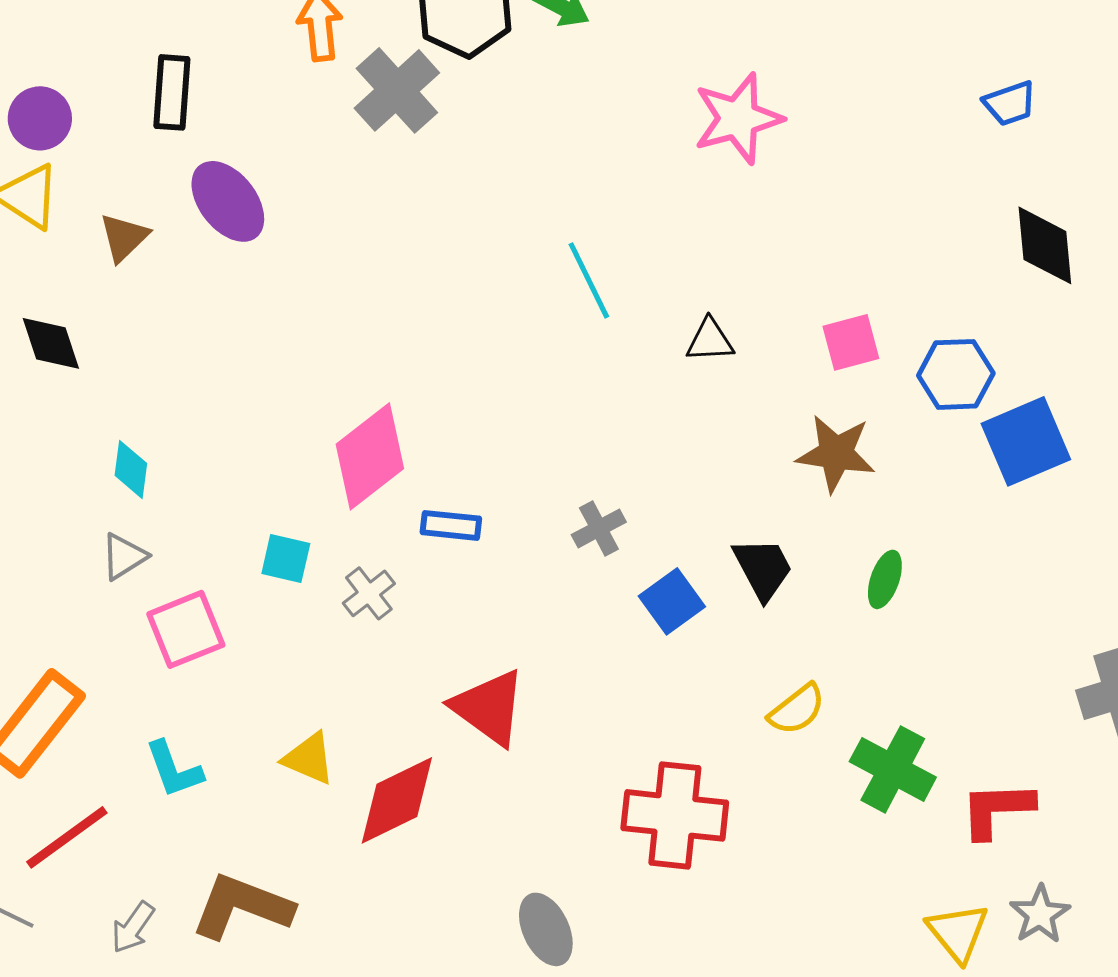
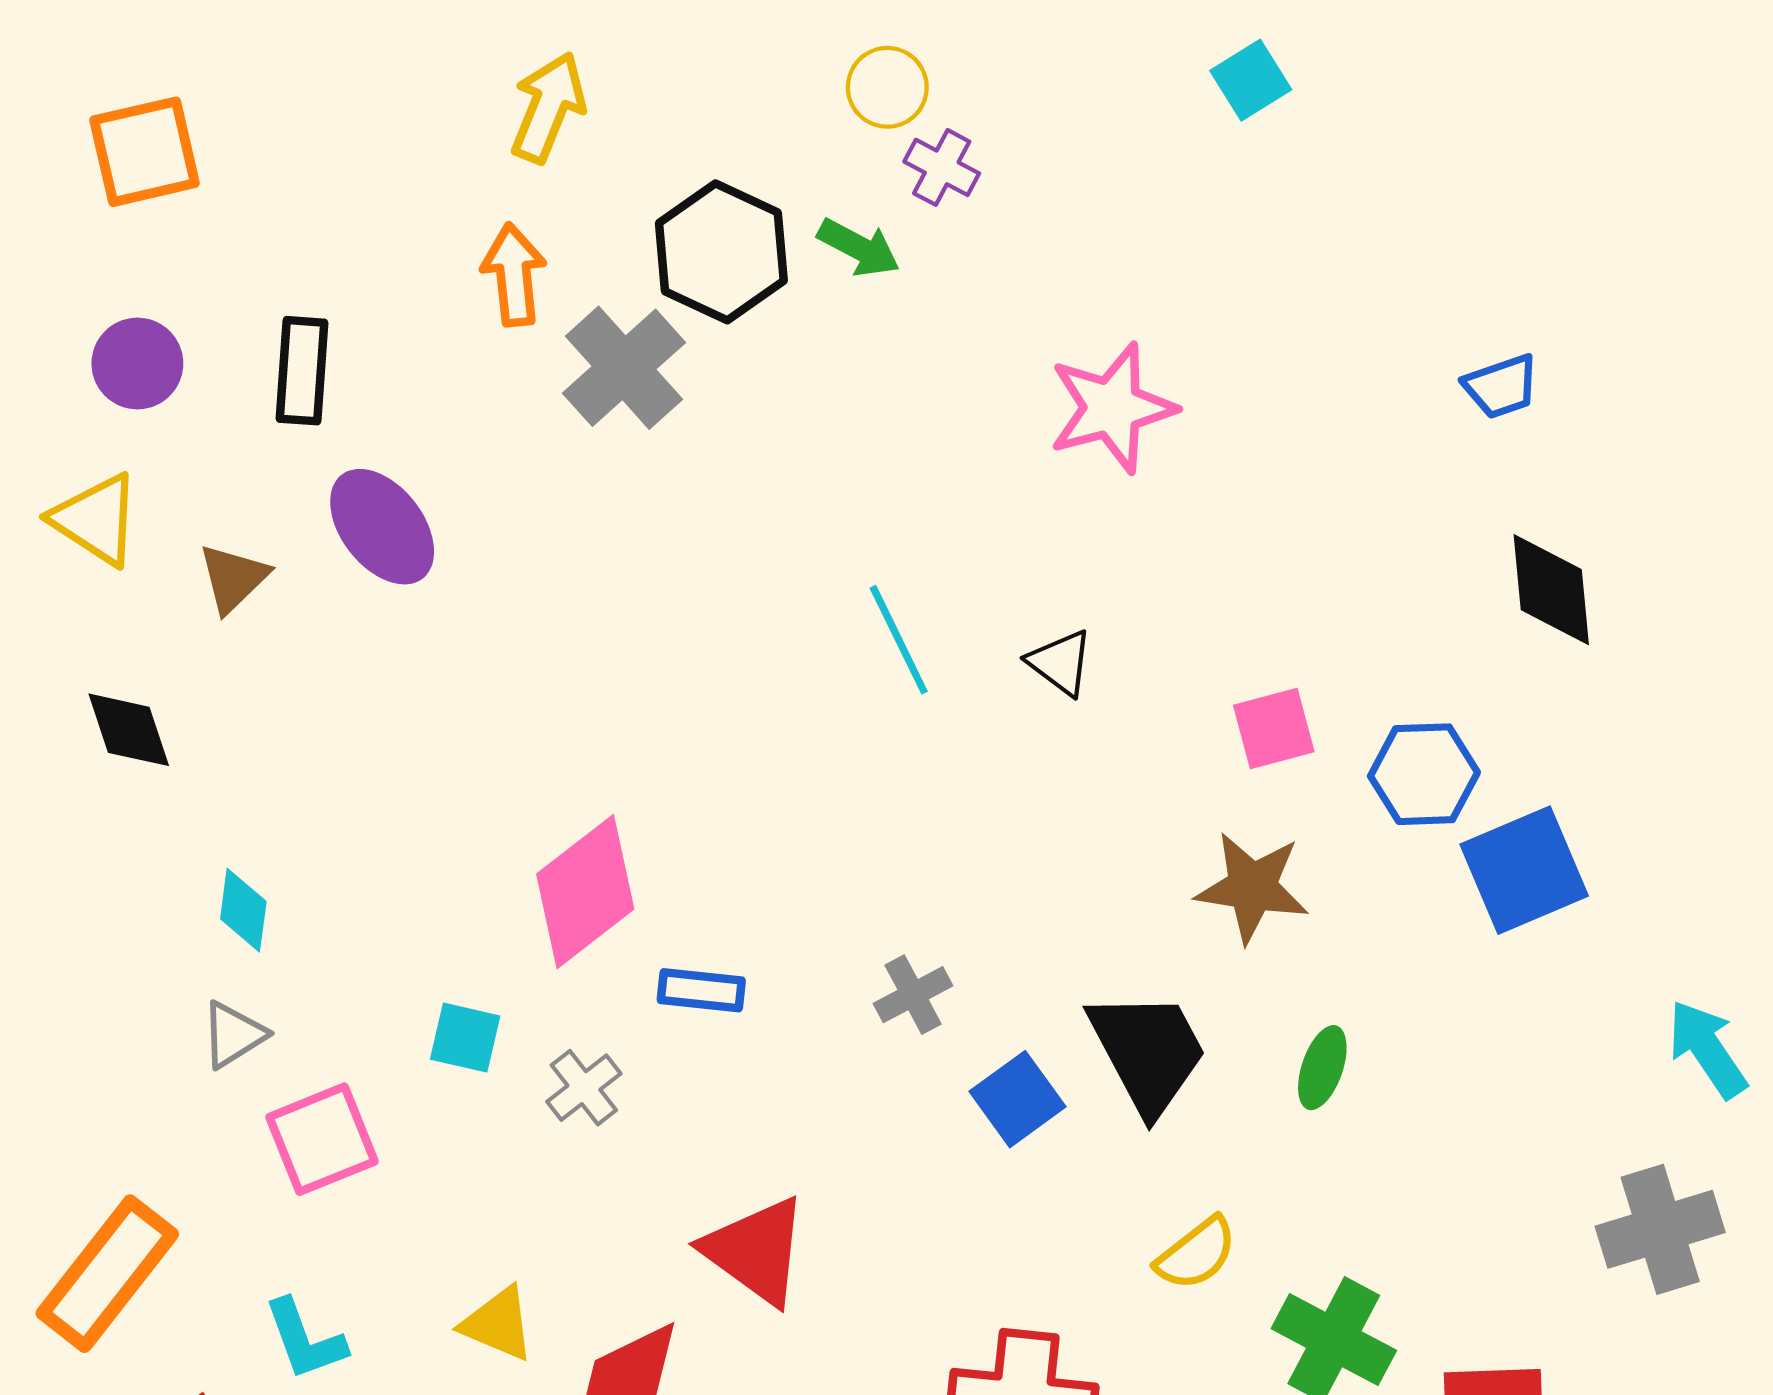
purple circle: (40, 118) -> (137, 363), moved
black triangle: (710, 340) -> (1060, 663), moved, turned 40
black trapezoid: (763, 568) -> (1148, 1052), size x1.4

